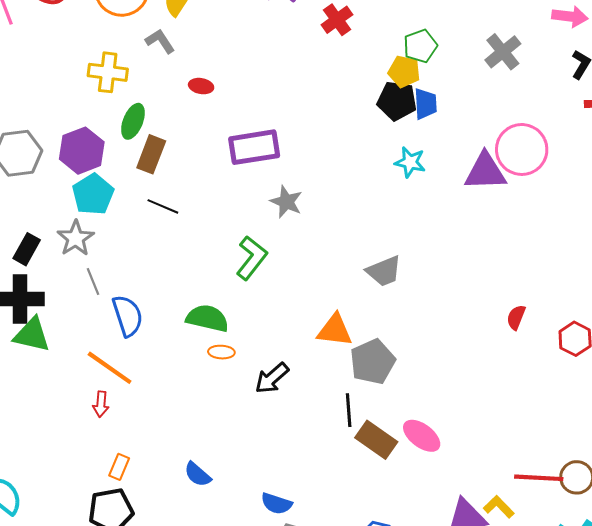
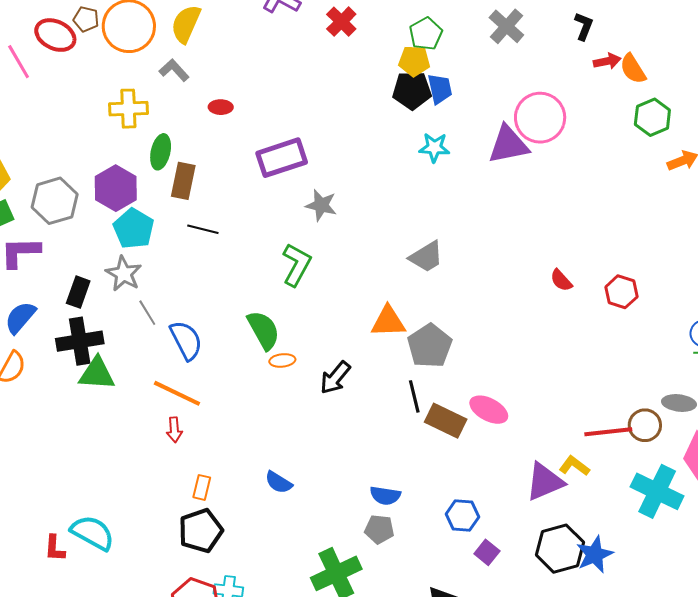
red semicircle: (516, 317) -> (561, 280), turned -55
green semicircle: (207, 318) -> (263, 330), turned 57
blue semicircle: (276, 504) -> (385, 496), moved

